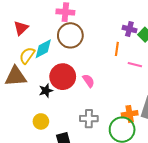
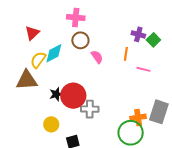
brown circle: (70, 35) -> (80, 40), size x0.7
red circle: (63, 77) -> (73, 96), moved
pink semicircle: (88, 81) -> (97, 57), moved
gray cross: (89, 119) -> (90, 109), moved

